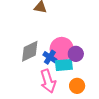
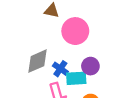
pink circle: (62, 49) -> (75, 31), moved

